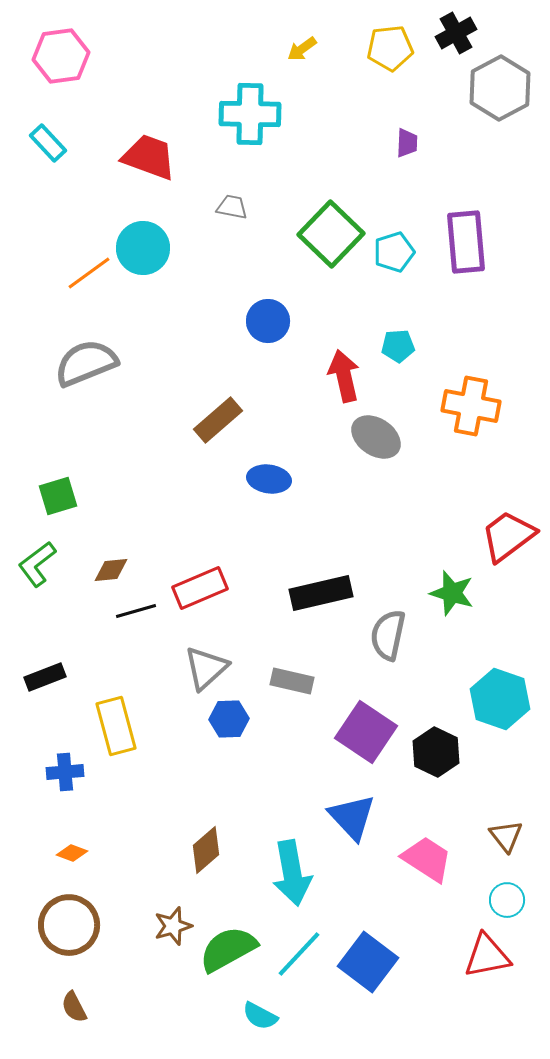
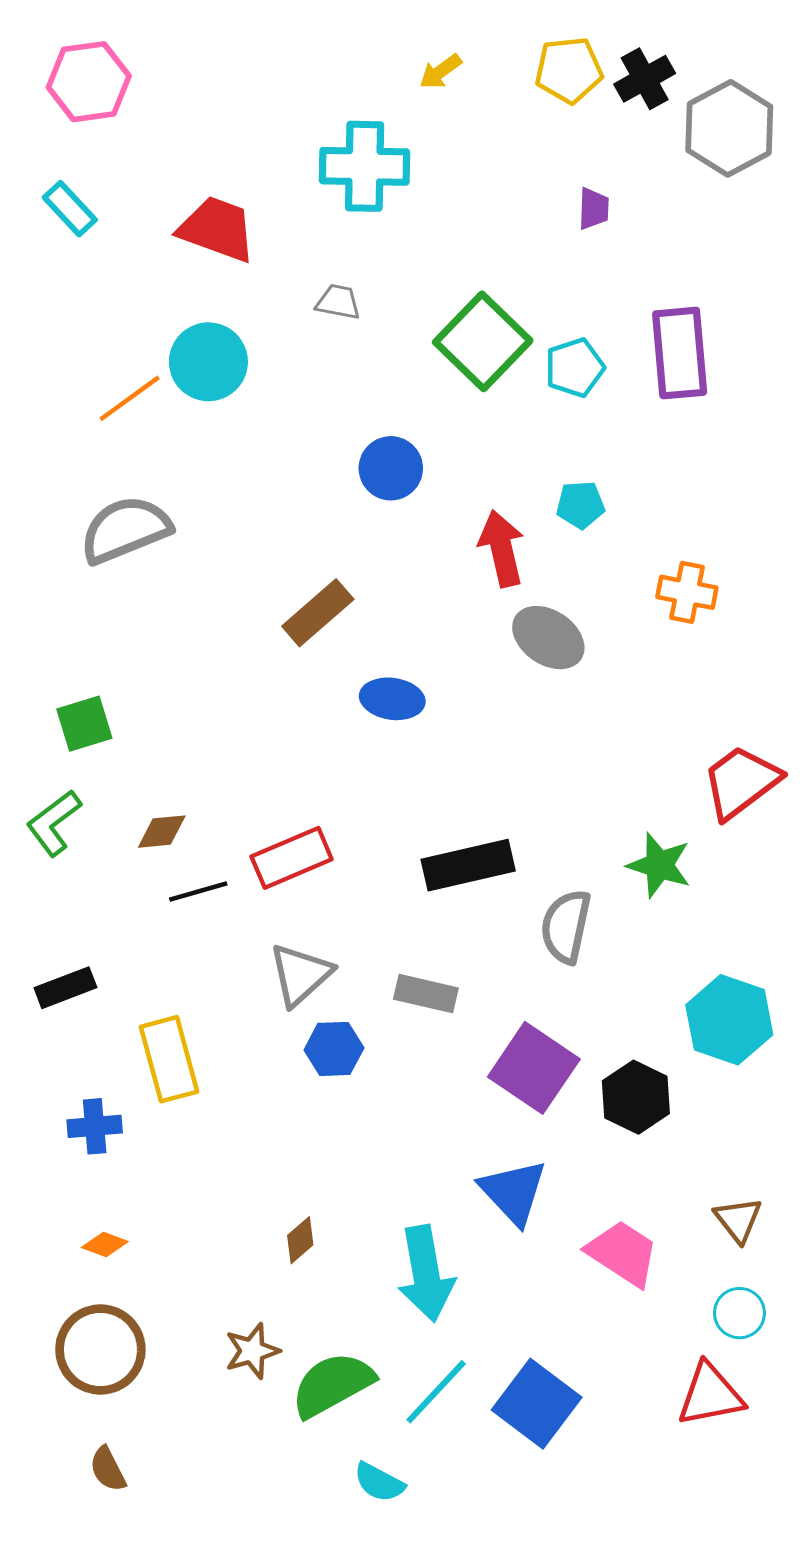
black cross: (456, 33) -> (645, 79), moved
orange cross: (471, 406) -> (687, 592), size x0.7
brown diamond: (206, 850) -> (300, 1240), size x0.7

